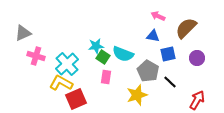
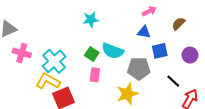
pink arrow: (158, 16) -> (149, 11), turned 128
brown semicircle: (186, 28) -> (178, 24), size x0.6
cyan star: (96, 46) -> (91, 20), moved
gray pentagon: (148, 71) -> (139, 69), turned -30
black line: (170, 82) -> (173, 81), moved

